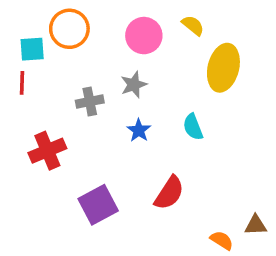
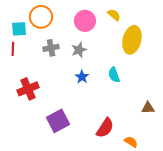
gray cross: (90, 102) -> (51, 48), moved
red semicircle: (169, 193) -> (105, 128), moved
brown triangle: (256, 225) -> (148, 108), moved

